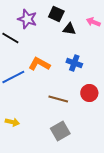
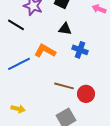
black triangle: (69, 29) -> (65, 29), moved
red circle: (89, 93) -> (86, 94), moved

